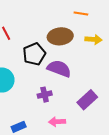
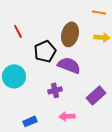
orange line: (81, 14) -> (99, 12), moved
brown ellipse: (60, 36) -> (70, 34), turned -70

